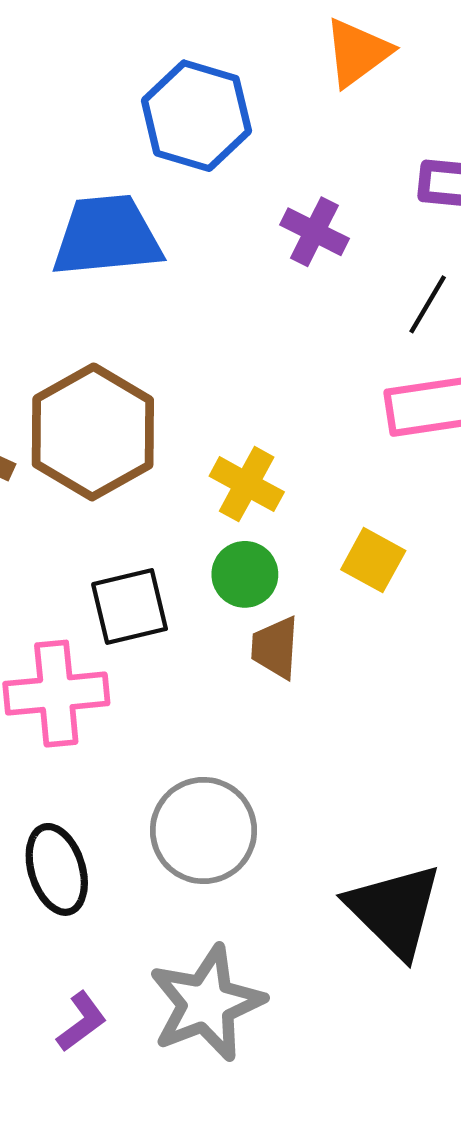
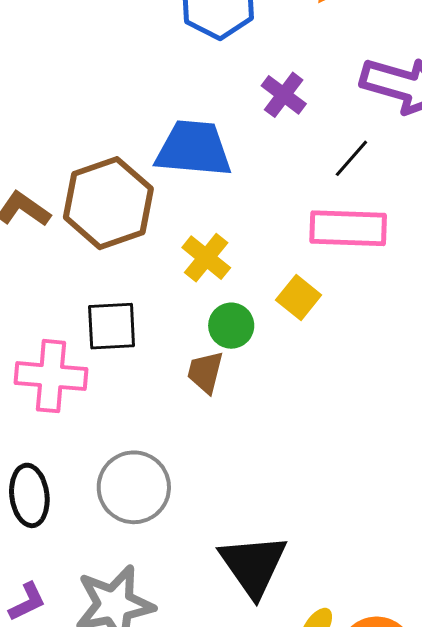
blue trapezoid: (107, 236) -> (194, 149), moved
yellow square: (373, 560) -> (299, 297), moved
green circle: (245, 574) -> (231, 326), moved

